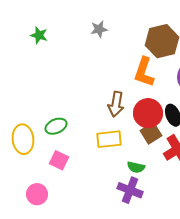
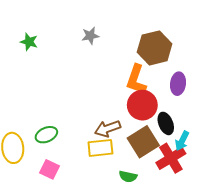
brown arrow: (116, 104) -> (108, 129), moved, turned 60
red circle: (148, 113) -> (142, 105), moved
brown square: (151, 133) -> (143, 142), size x1.4

